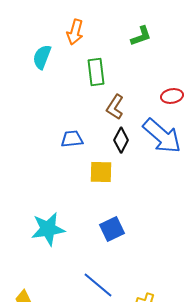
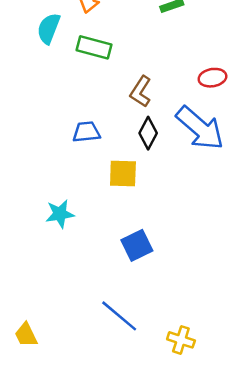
green rectangle: (96, 72) -> (94, 47), moved, turned -68
cyan star: (48, 229) -> (60, 214), moved, size x0.7

